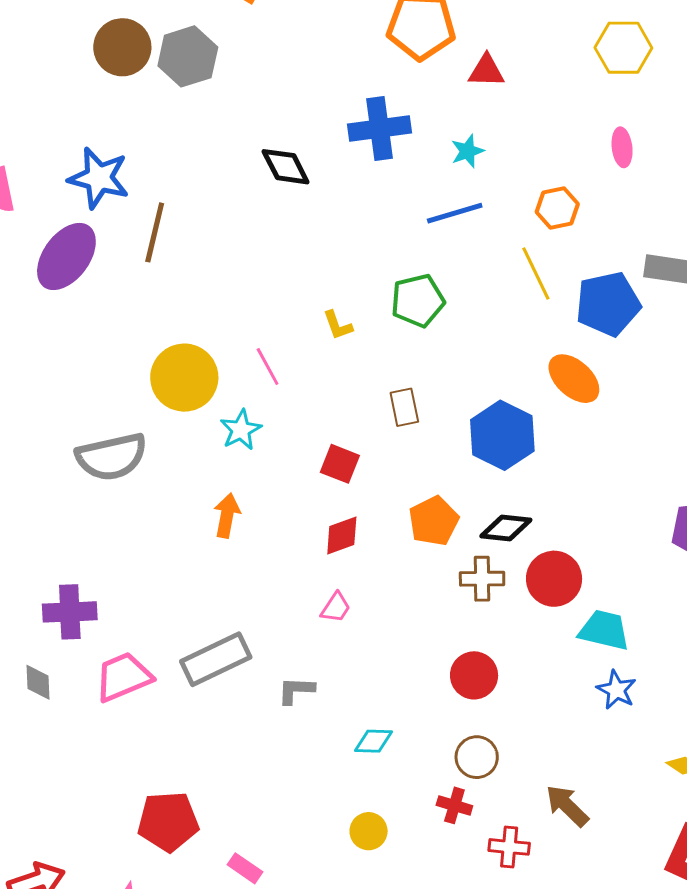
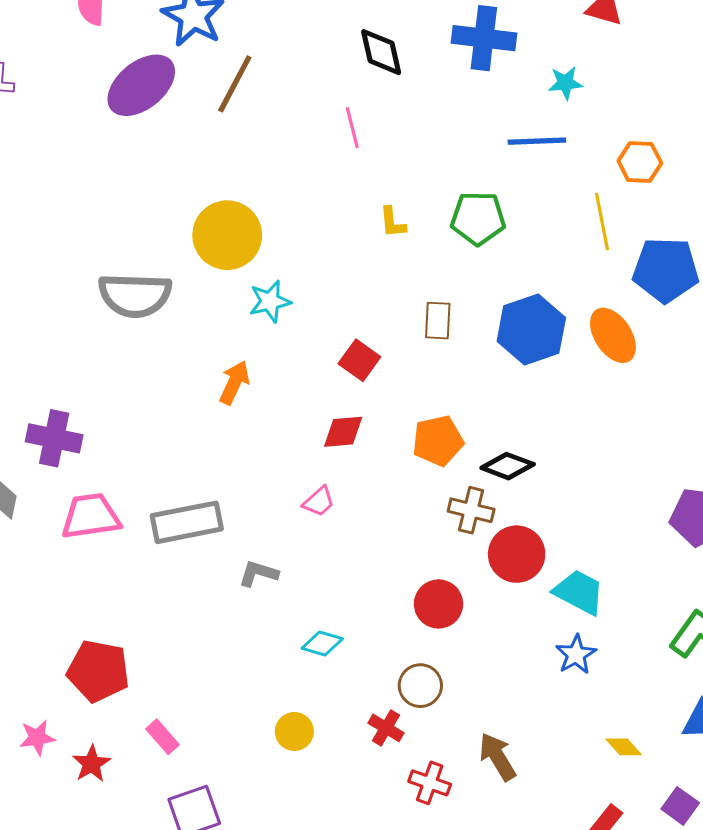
pink line: (268, 367) -> (352, 128), moved
blue hexagon: (502, 435) -> (531, 329), moved
red circle: (554, 579) -> (517, 554), moved

